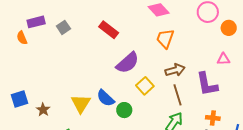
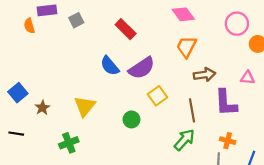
brown arrow: (175, 70) -> (204, 75), moved
blue semicircle: (106, 98) -> (110, 66), moved
blue square: (19, 99) -> (18, 93), turned -30

